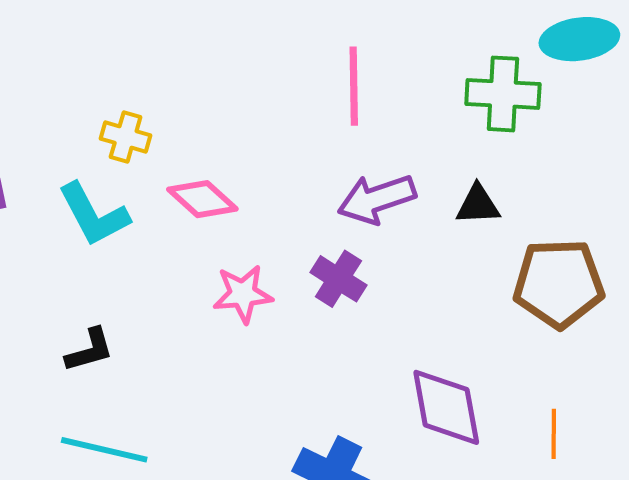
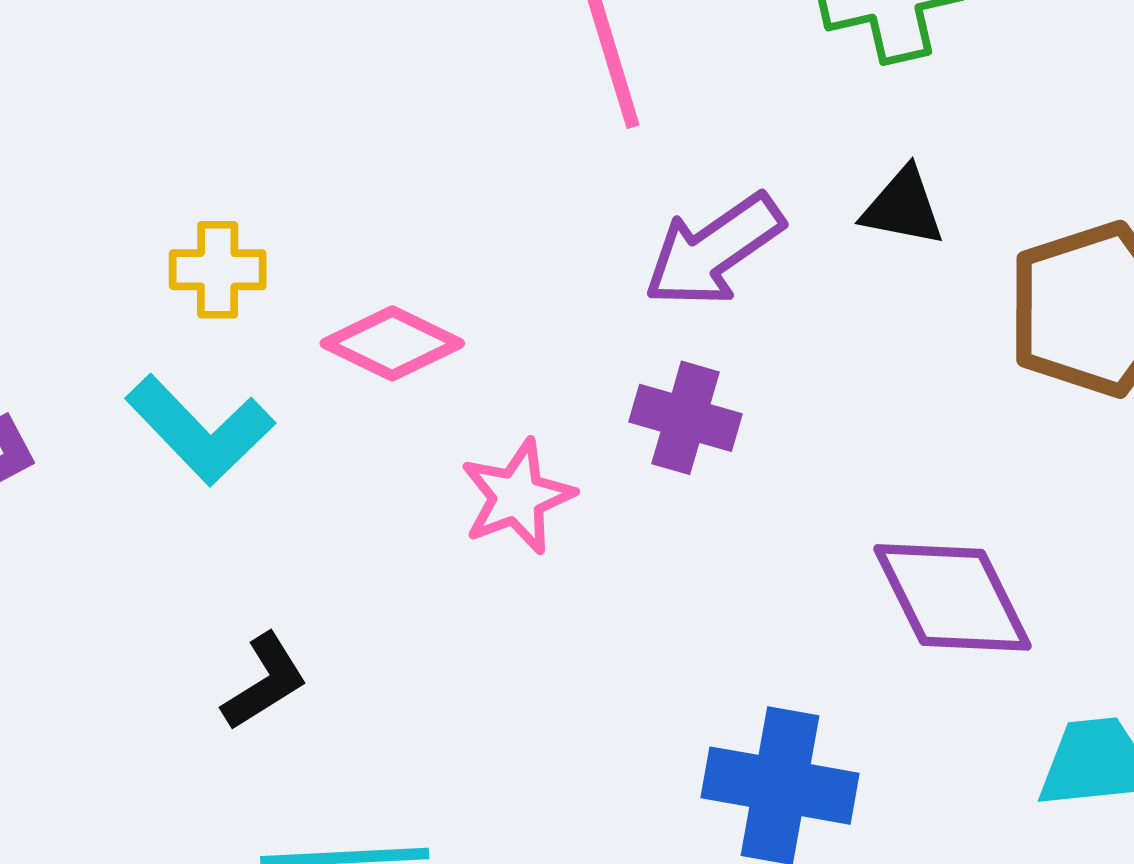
black triangle: (478, 205) -> (903, 207), turned 30

